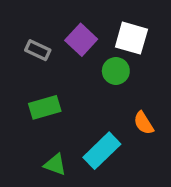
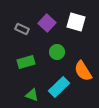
green circle: (116, 71) -> (57, 52), moved
orange semicircle: (144, 123) -> (83, 71), size x1.5

